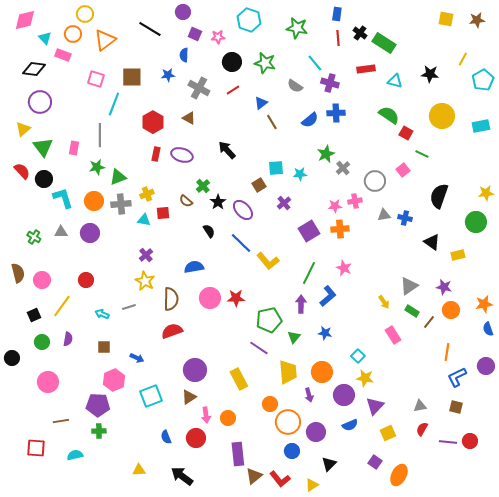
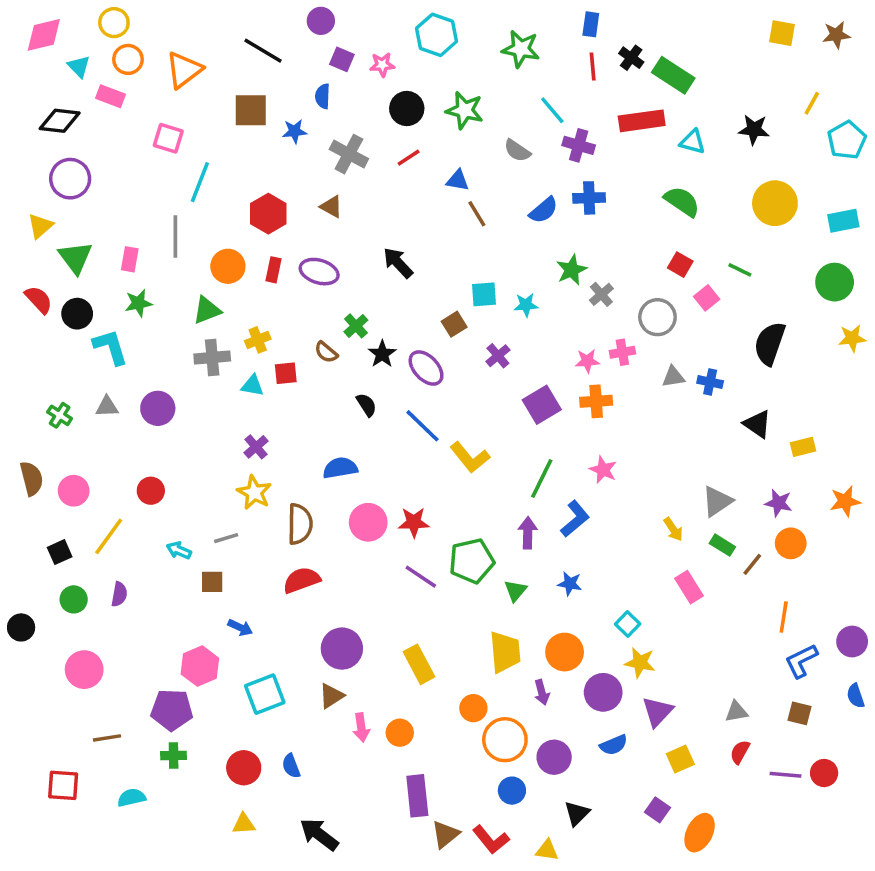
yellow circle: (85, 14) -> (114, 23), moved
red rectangle: (366, 69) -> (642, 121), size x1.4
brown square: (132, 77) -> (251, 110), moved
blue triangle: (261, 103) -> (458, 180), turned 48
red square: (406, 133) -> (680, 265), moved
green star: (97, 167) -> (139, 303), moved
orange circle: (94, 201) -> (228, 266), moved
green circle: (476, 222) -> (835, 282), moved
orange star: (484, 304) -> (845, 501), moved
blue semicircle: (488, 329) -> (856, 696), moved
brown square: (104, 347) -> (212, 582), moved
purple line: (259, 348) -> (421, 577), moved
red circle: (196, 438) -> (244, 768), moved
yellow triangle: (312, 485) -> (547, 850), turned 40

